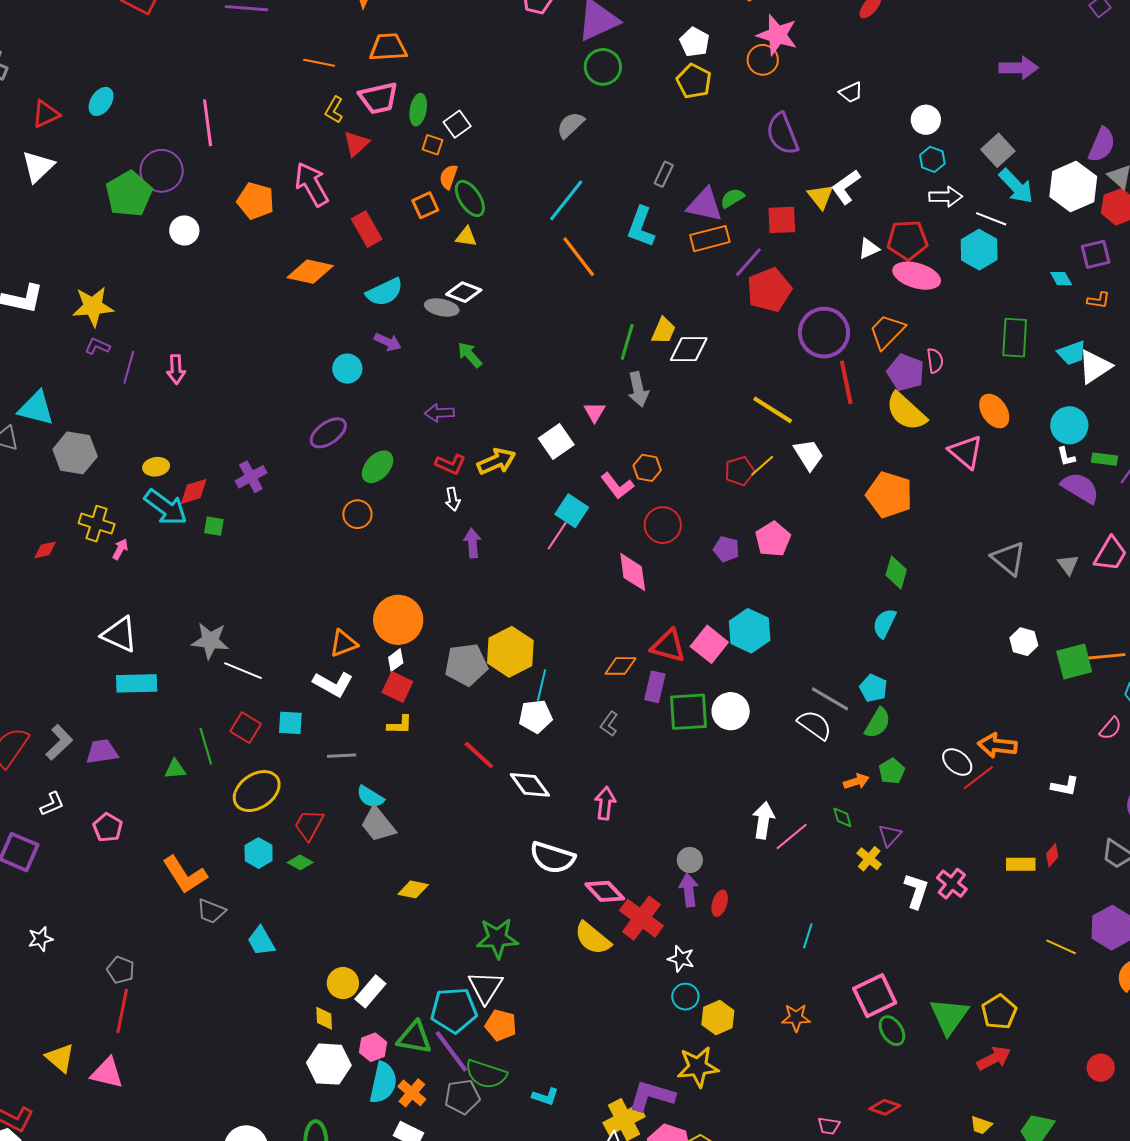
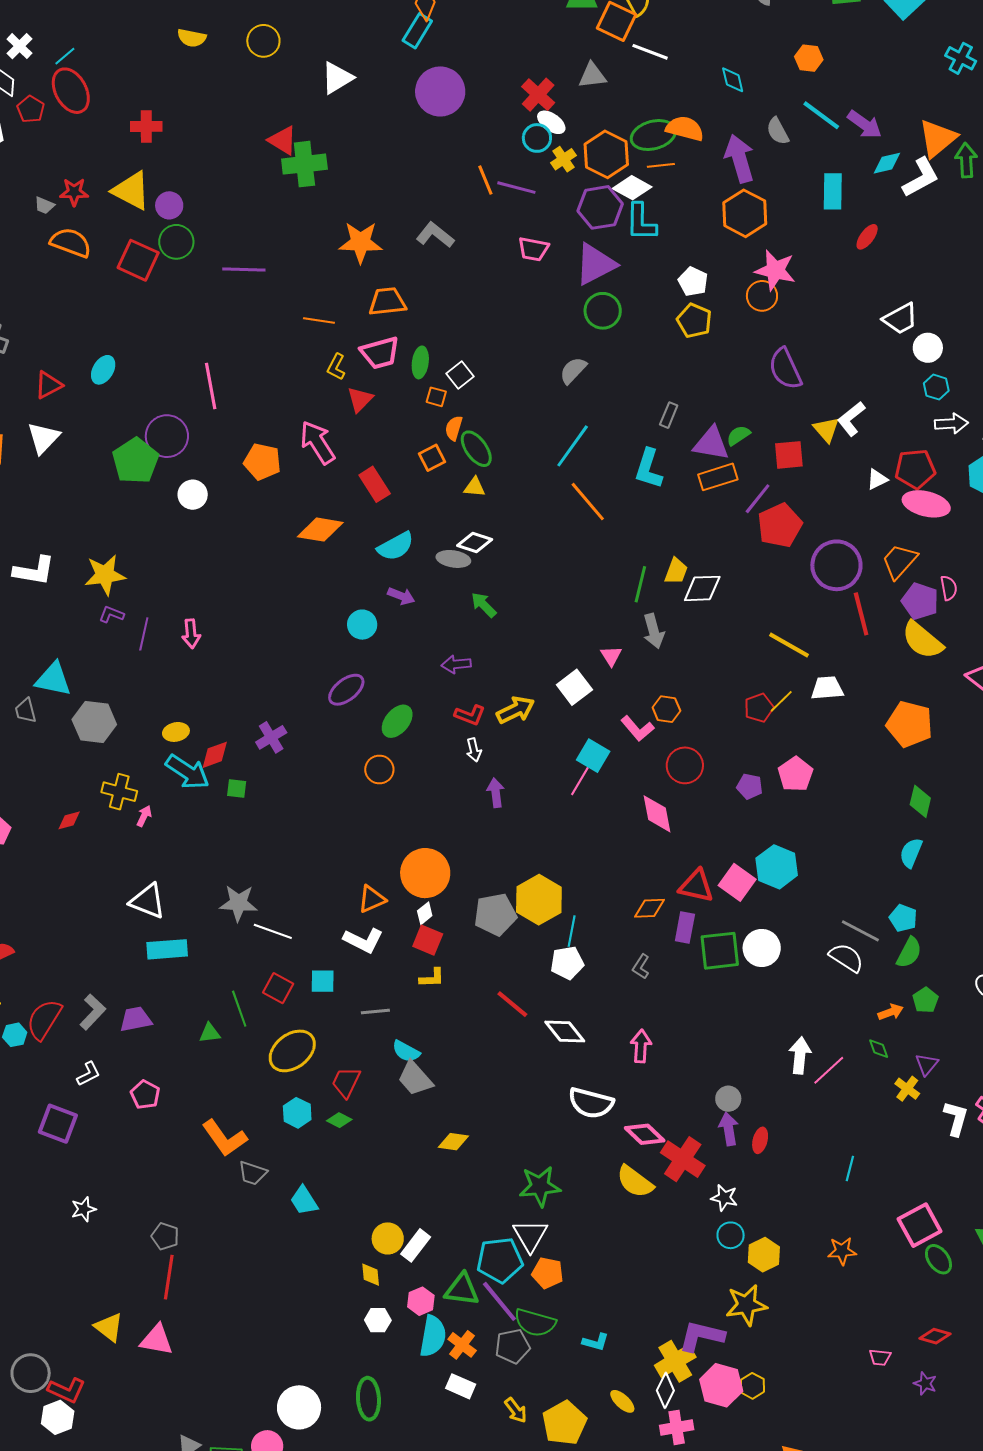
white trapezoid: (851, 92) -> (900, 319), moved, size x1.5
white trapezoid: (809, 455) -> (827, 688), turned -60
white hexagon: (329, 1064) -> (378, 1320), size x0.6

